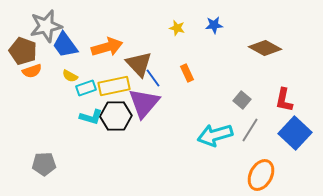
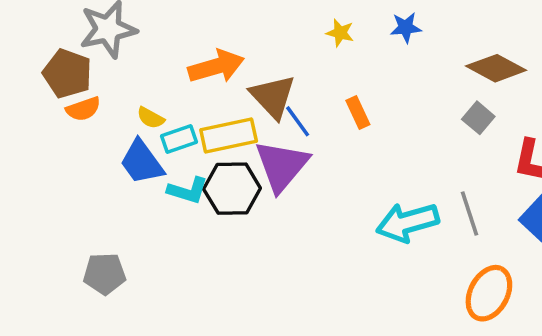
blue trapezoid: (65, 45) -> (142, 162), moved
gray square: (242, 100) -> (478, 118), moved
gray line: (250, 130) -> (469, 213), turned -50

